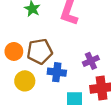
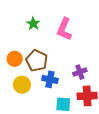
brown pentagon: (40, 51) -> (37, 61), turned 30

